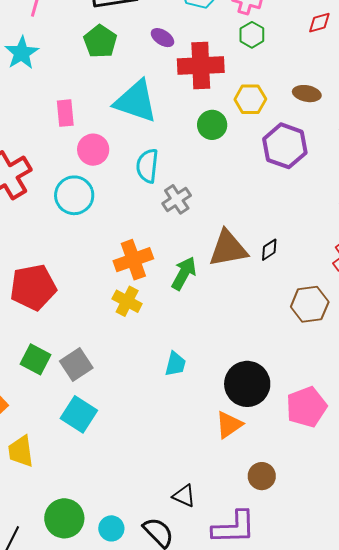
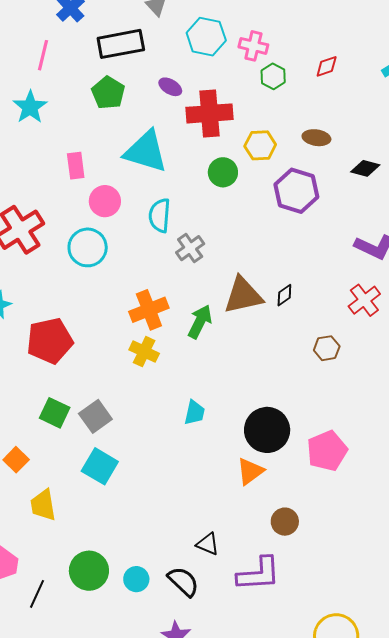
green hexagon: (252, 35) -> (273, 76), moved
brown hexagon: (310, 304) -> (327, 348), size x0.7

